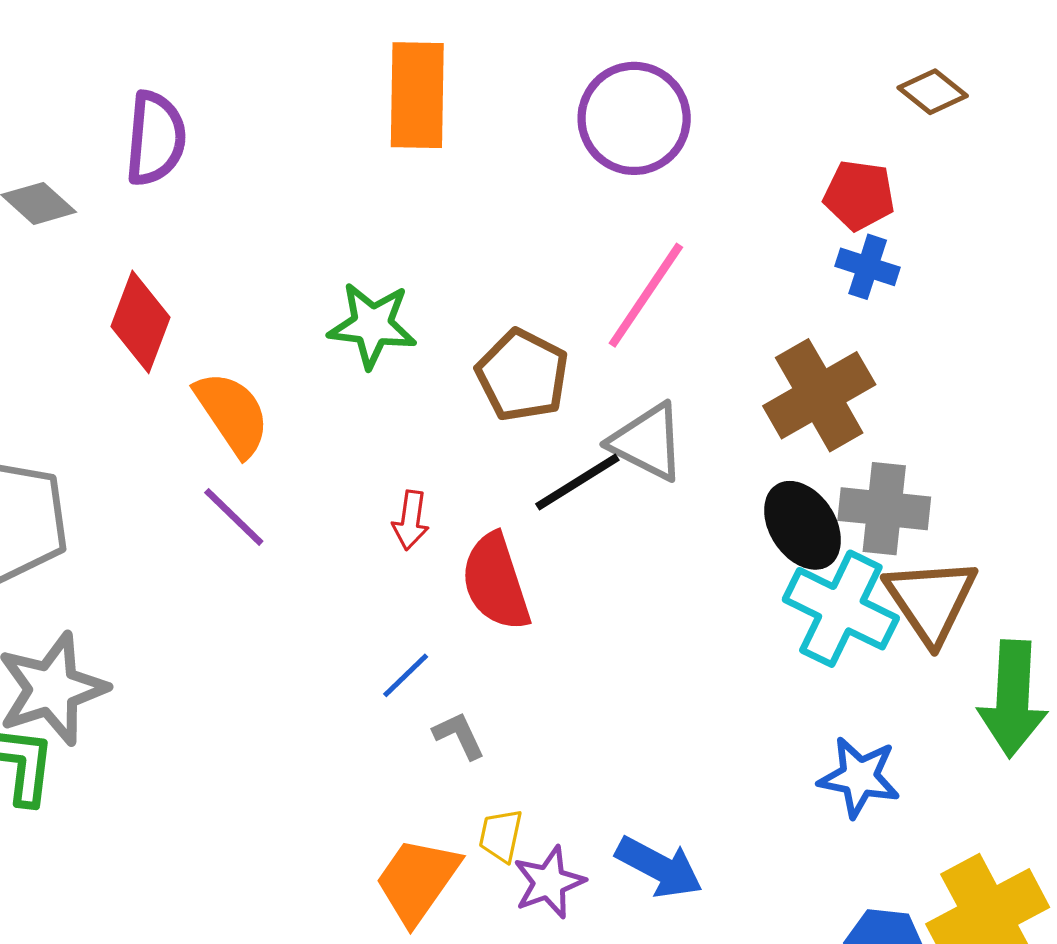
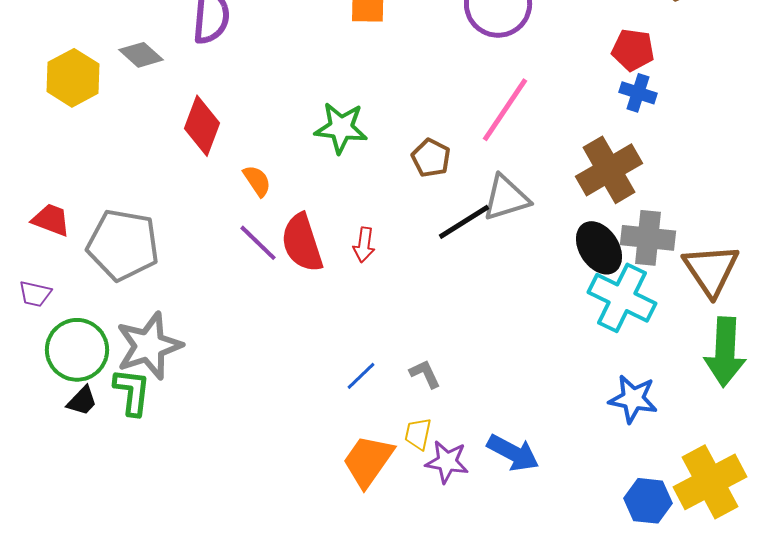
brown pentagon: (522, 375) -> (431, 158), size x0.7
orange semicircle: (232, 414) -> (257, 181), size x0.6
gray triangle: (647, 442) -> (506, 198), turned -44
red semicircle: (496, 582) -> (302, 243), moved
brown triangle: (931, 600) -> (711, 270), moved
blue line: (406, 675) -> (361, 376), moved
gray L-shape: (459, 735) -> (425, 374), moved
purple star: (549, 882) -> (447, 462), turned 30

